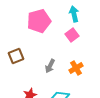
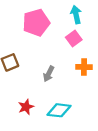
orange cross: (76, 68) -> (84, 67), moved, turned 32

